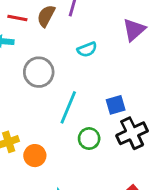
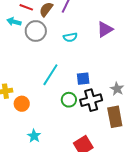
gray circle: (39, 72) -> (36, 31), moved
green circle: (89, 139) -> (69, 100), moved

